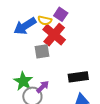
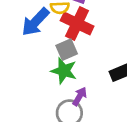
green star: (23, 81) -> (64, 71), moved

